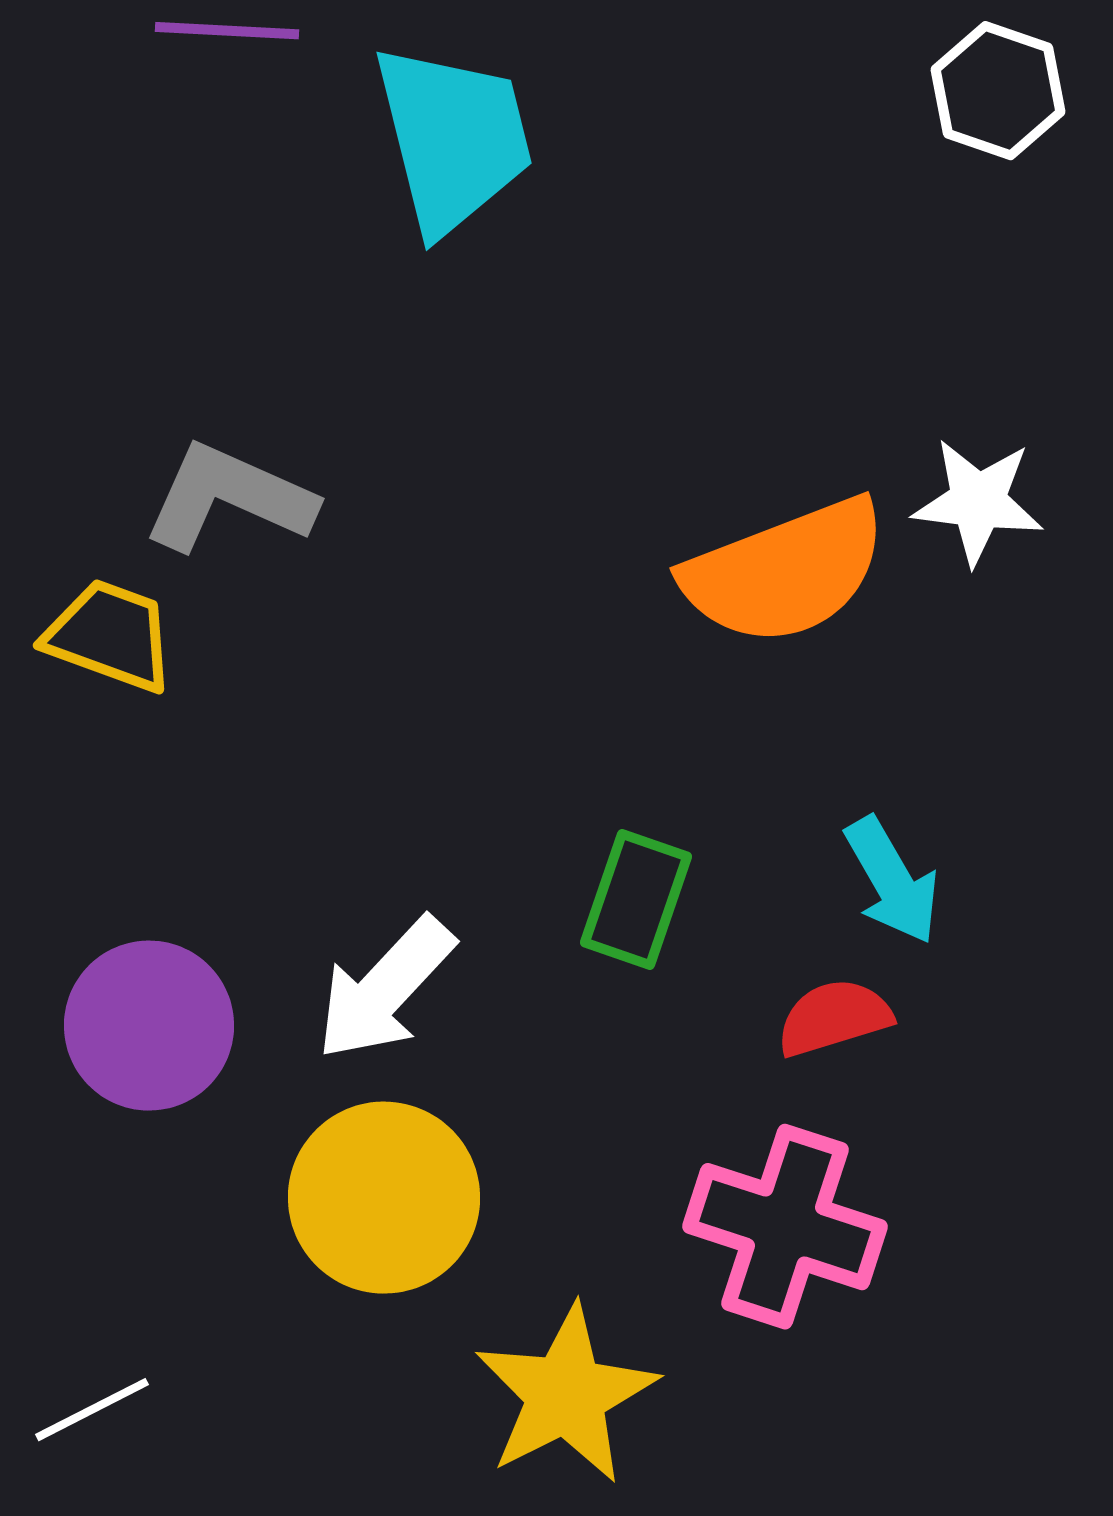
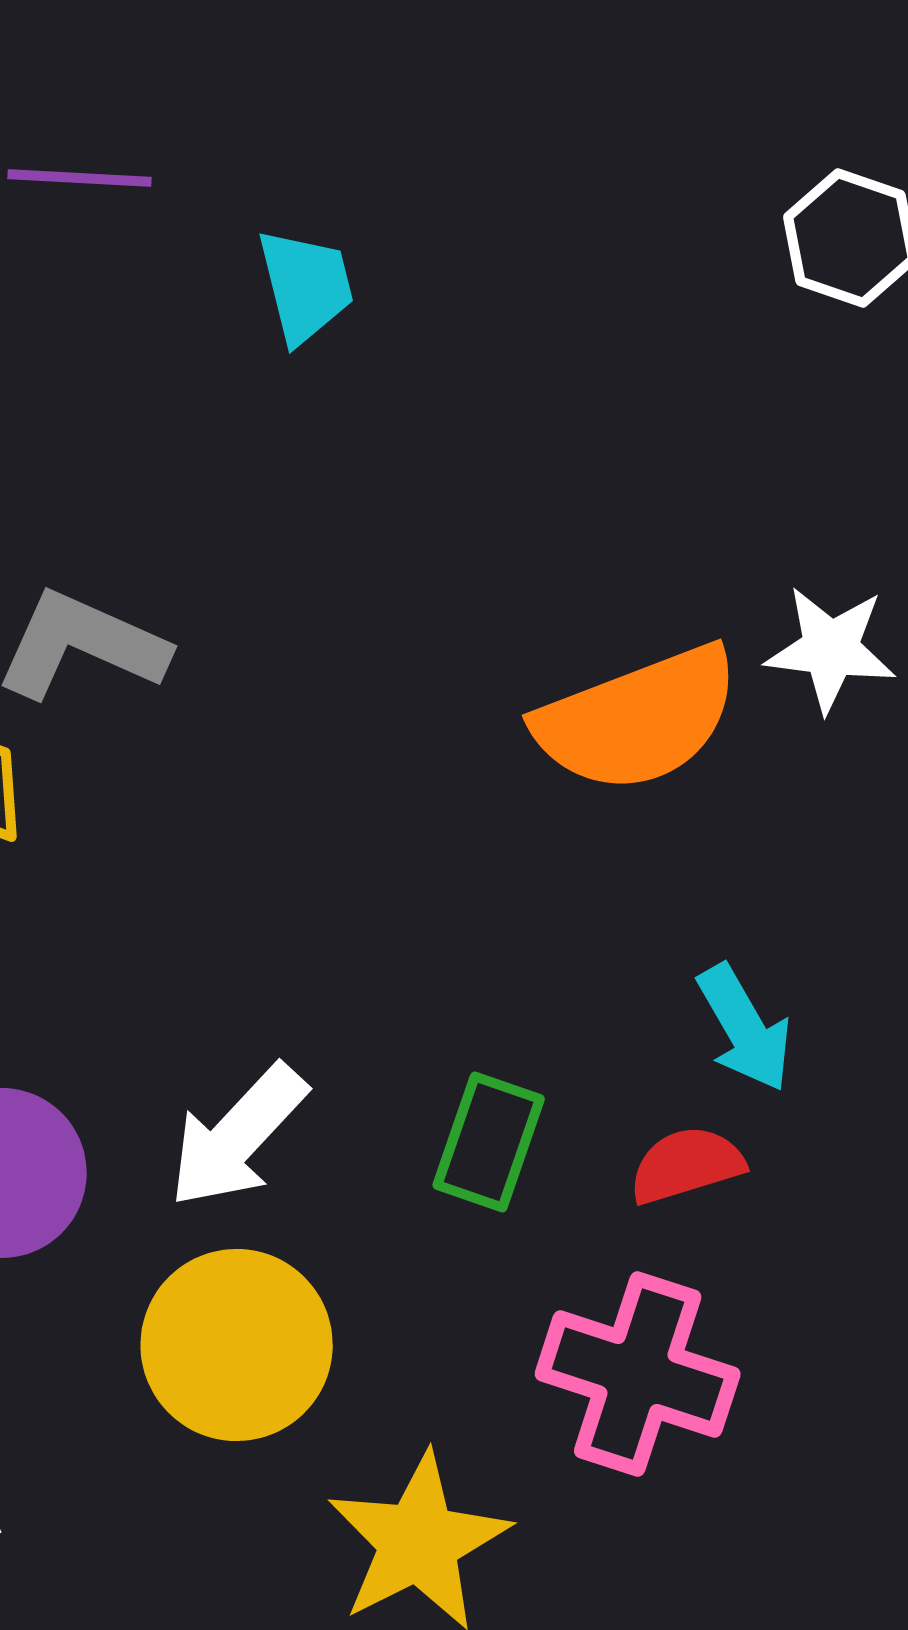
cyan trapezoid: (453, 139) -> (306, 286), size x0.6
green rectangle: (636, 900) -> (489, 1142), moved

